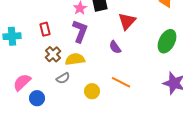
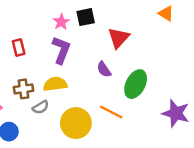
green ellipse: (167, 41) -> (136, 84), moved
brown cross: (53, 54) -> (23, 89), moved, turned 35
yellow circle: (92, 91) -> (76, 123), size x1.6

